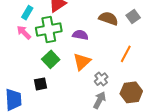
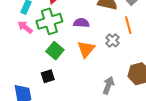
orange line: (126, 54) -> (128, 25), moved, turned -36
gray cross: (101, 79) -> (113, 40), moved

